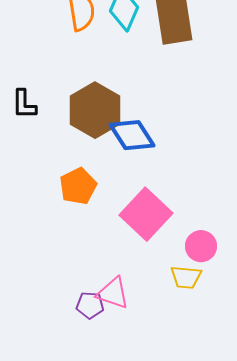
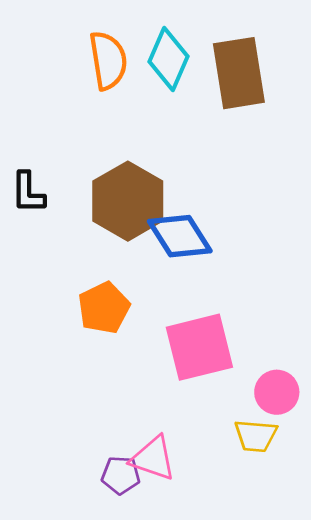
pink square: (146, 214) -> (199, 347), turned 33

